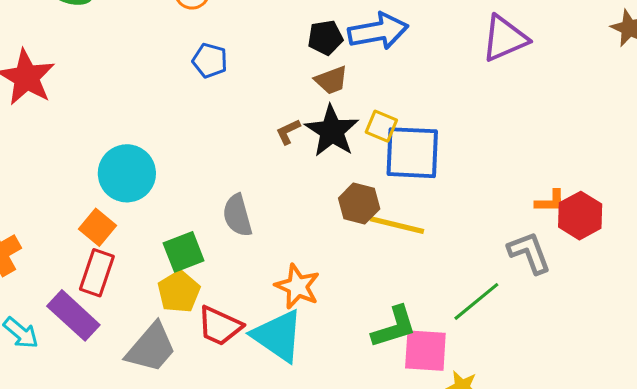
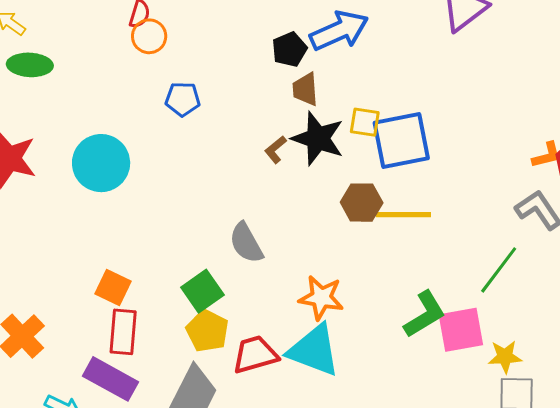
brown trapezoid: (331, 80) -> (305, 89), turned 120
cyan circle: (127, 173) -> (101, 163), moved
red trapezoid: (220, 326) -> (255, 355), turned 153

